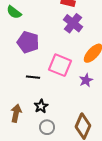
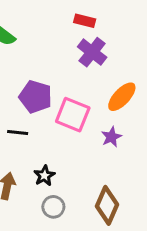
purple pentagon: (28, 42) -> (36, 97), moved
black line: (33, 77) -> (18, 132), moved

